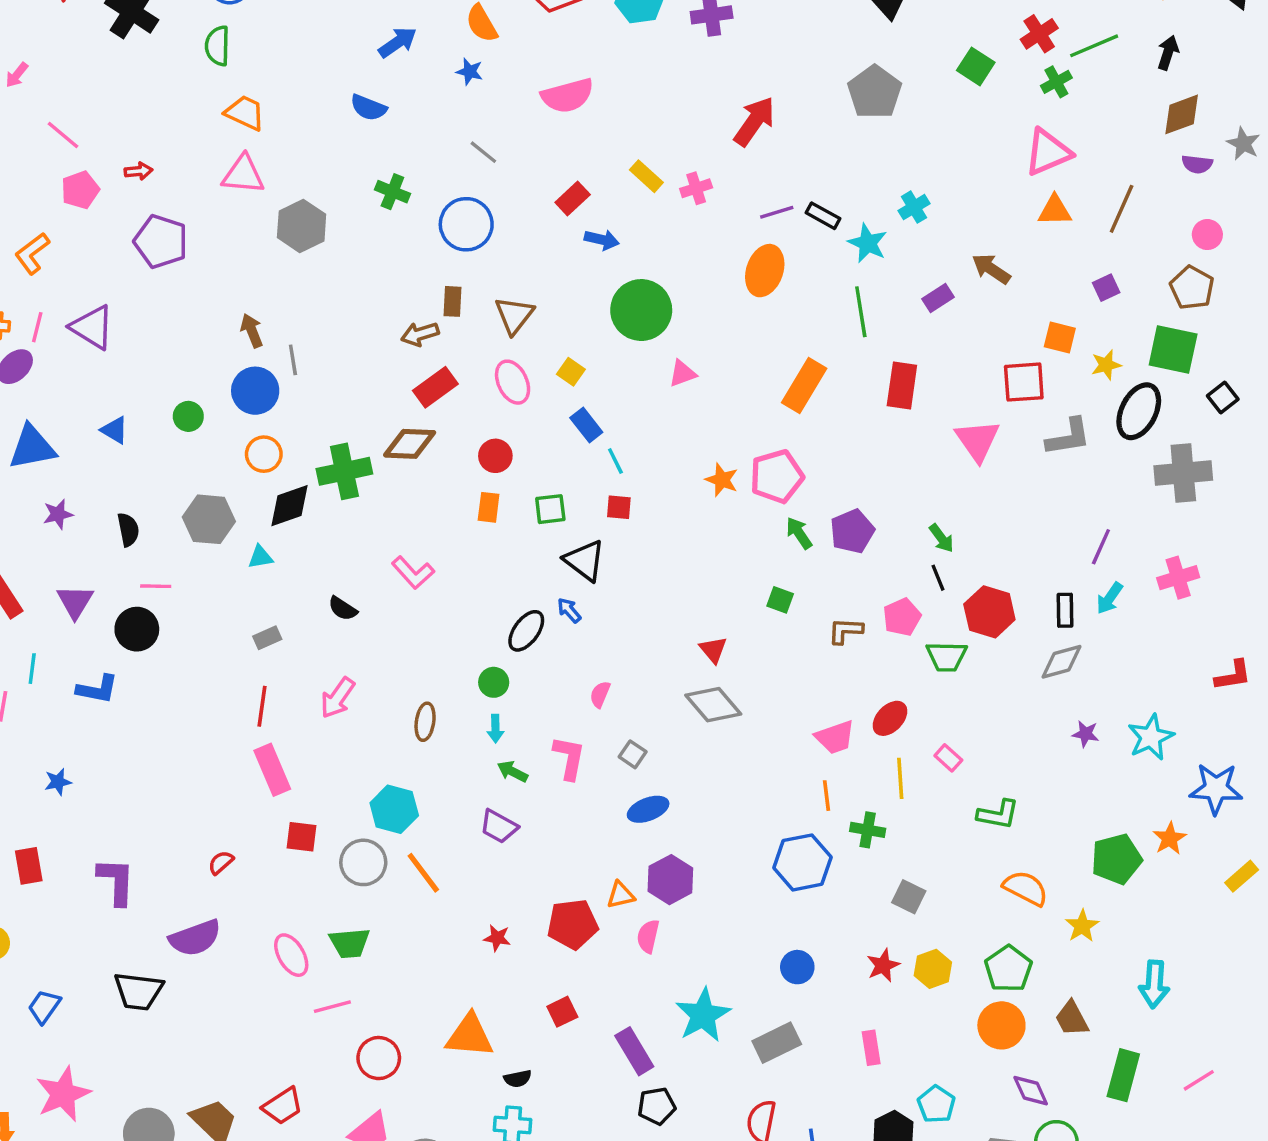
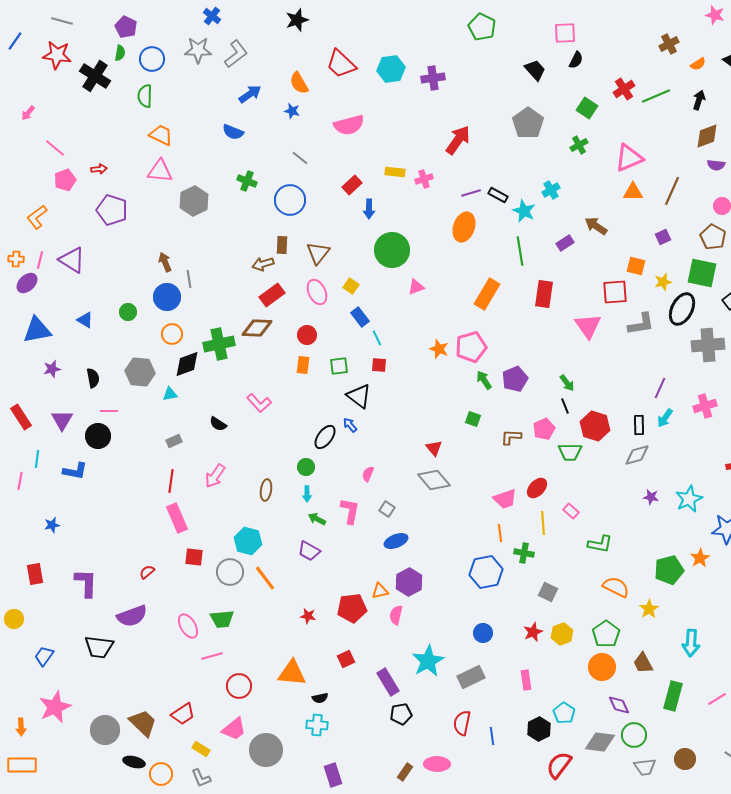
green cross: (1056, 82) -> (579, 145), moved
yellow rectangle: (646, 176) -> (395, 172), turned -36
blue arrow: (602, 240) -> (369, 209), turned 78

